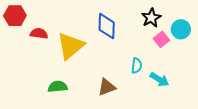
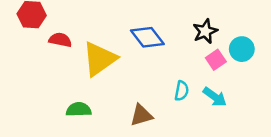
blue diamond: (107, 26) -> (147, 37), turned -44
cyan arrow: (159, 79) -> (215, 97), moved

